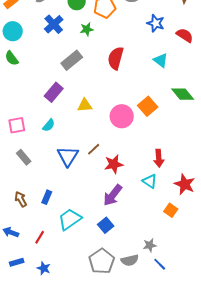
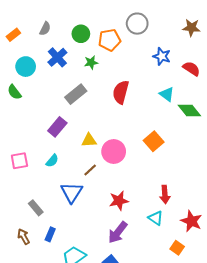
cyan circle: (13, 31) -> (26, 67), moved
green diamond: (183, 94) -> (189, 111), moved
pink circle: (122, 116) -> (114, 152), moved
brown line: (94, 149) -> (90, 170), moved
gray rectangle: (24, 157) -> (36, 208), moved

